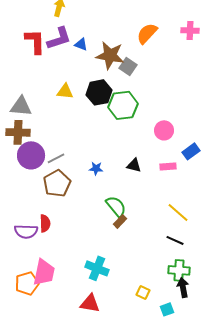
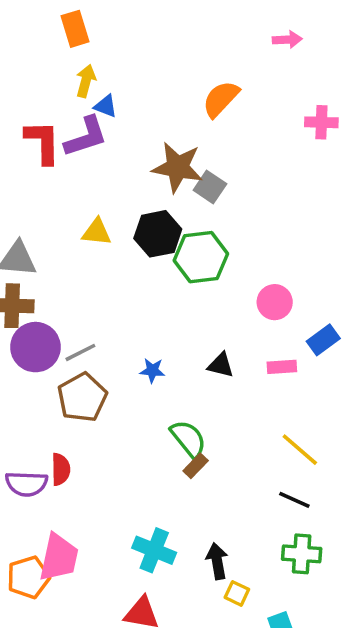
orange semicircle: (147, 33) -> (221, 99), moved
blue triangle: (81, 44) -> (106, 106), moved
black arrow: (183, 287) -> (217, 561), moved

